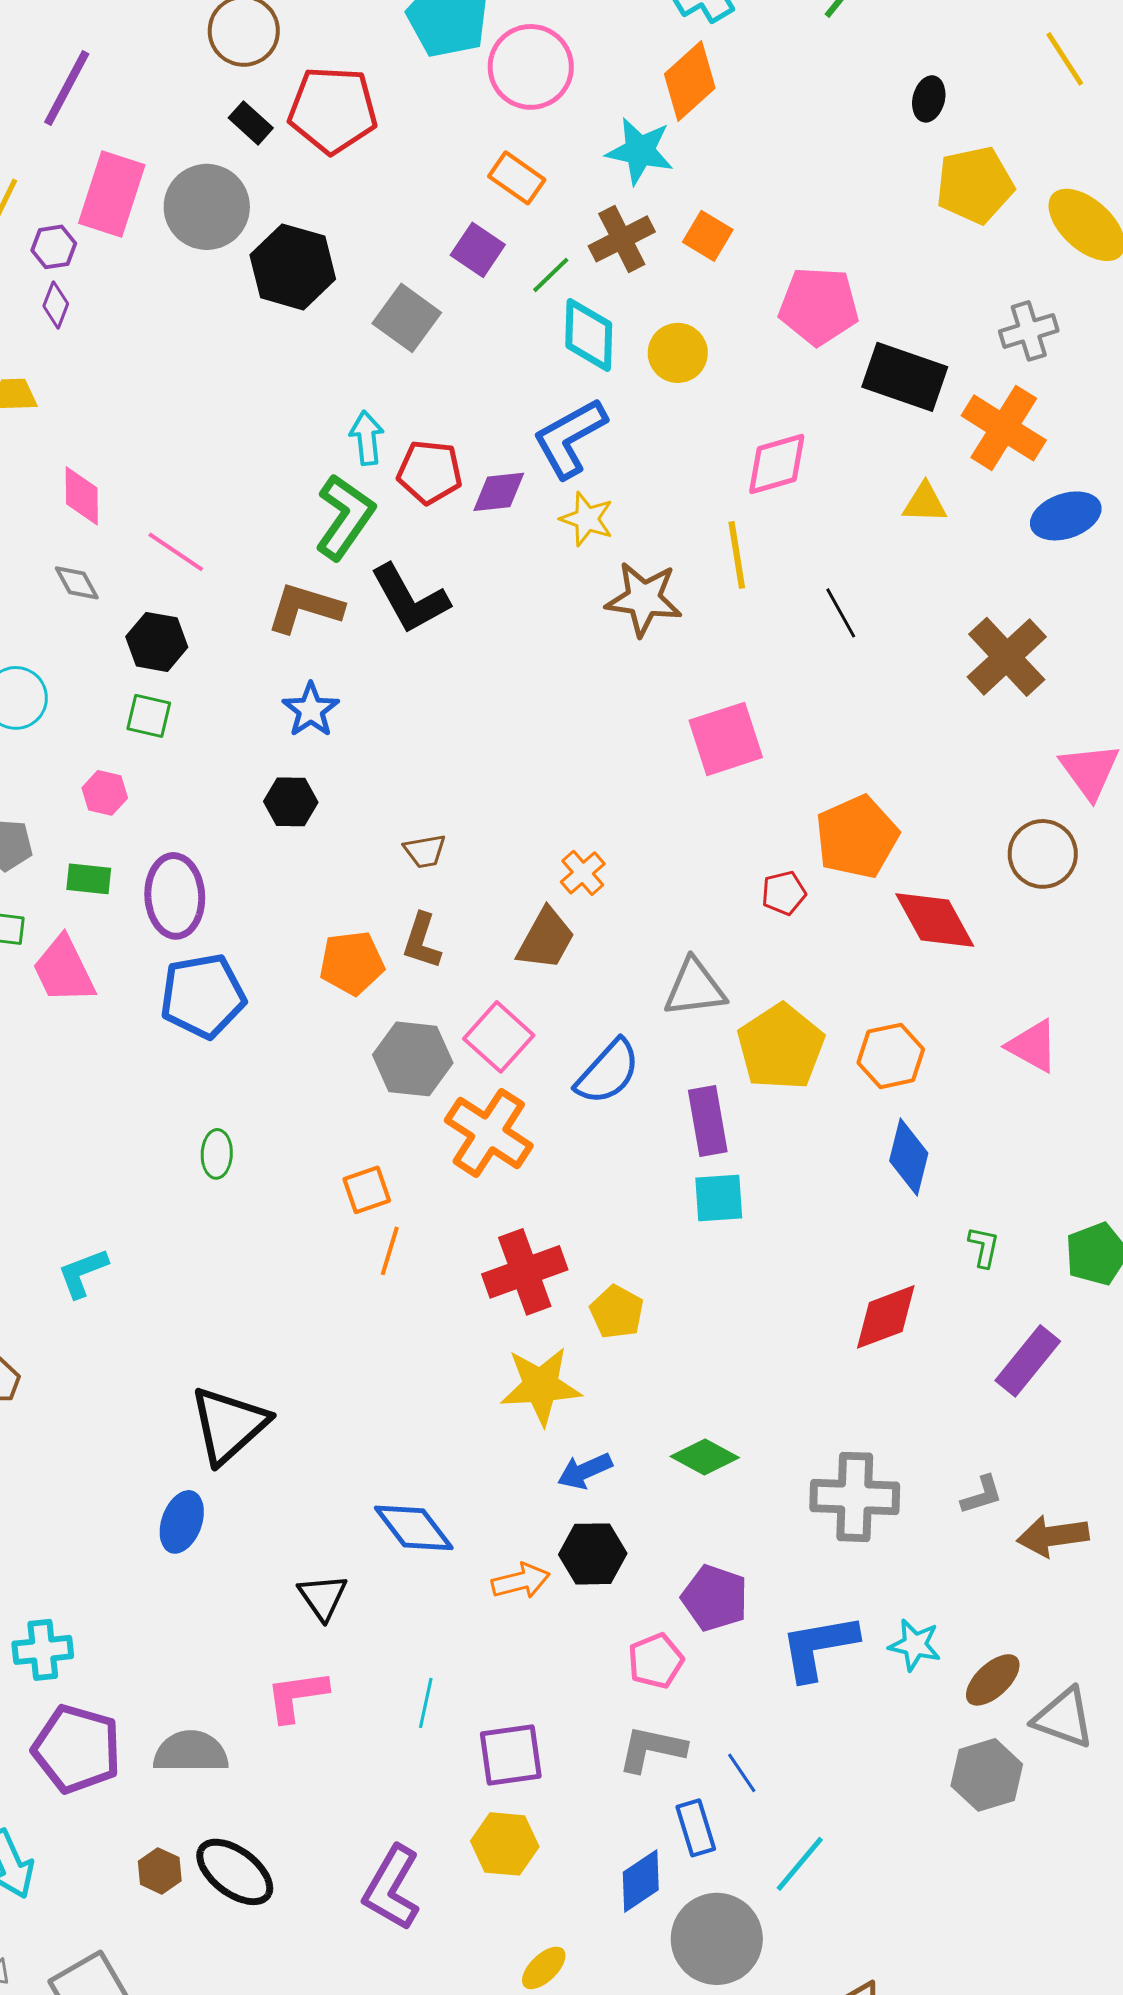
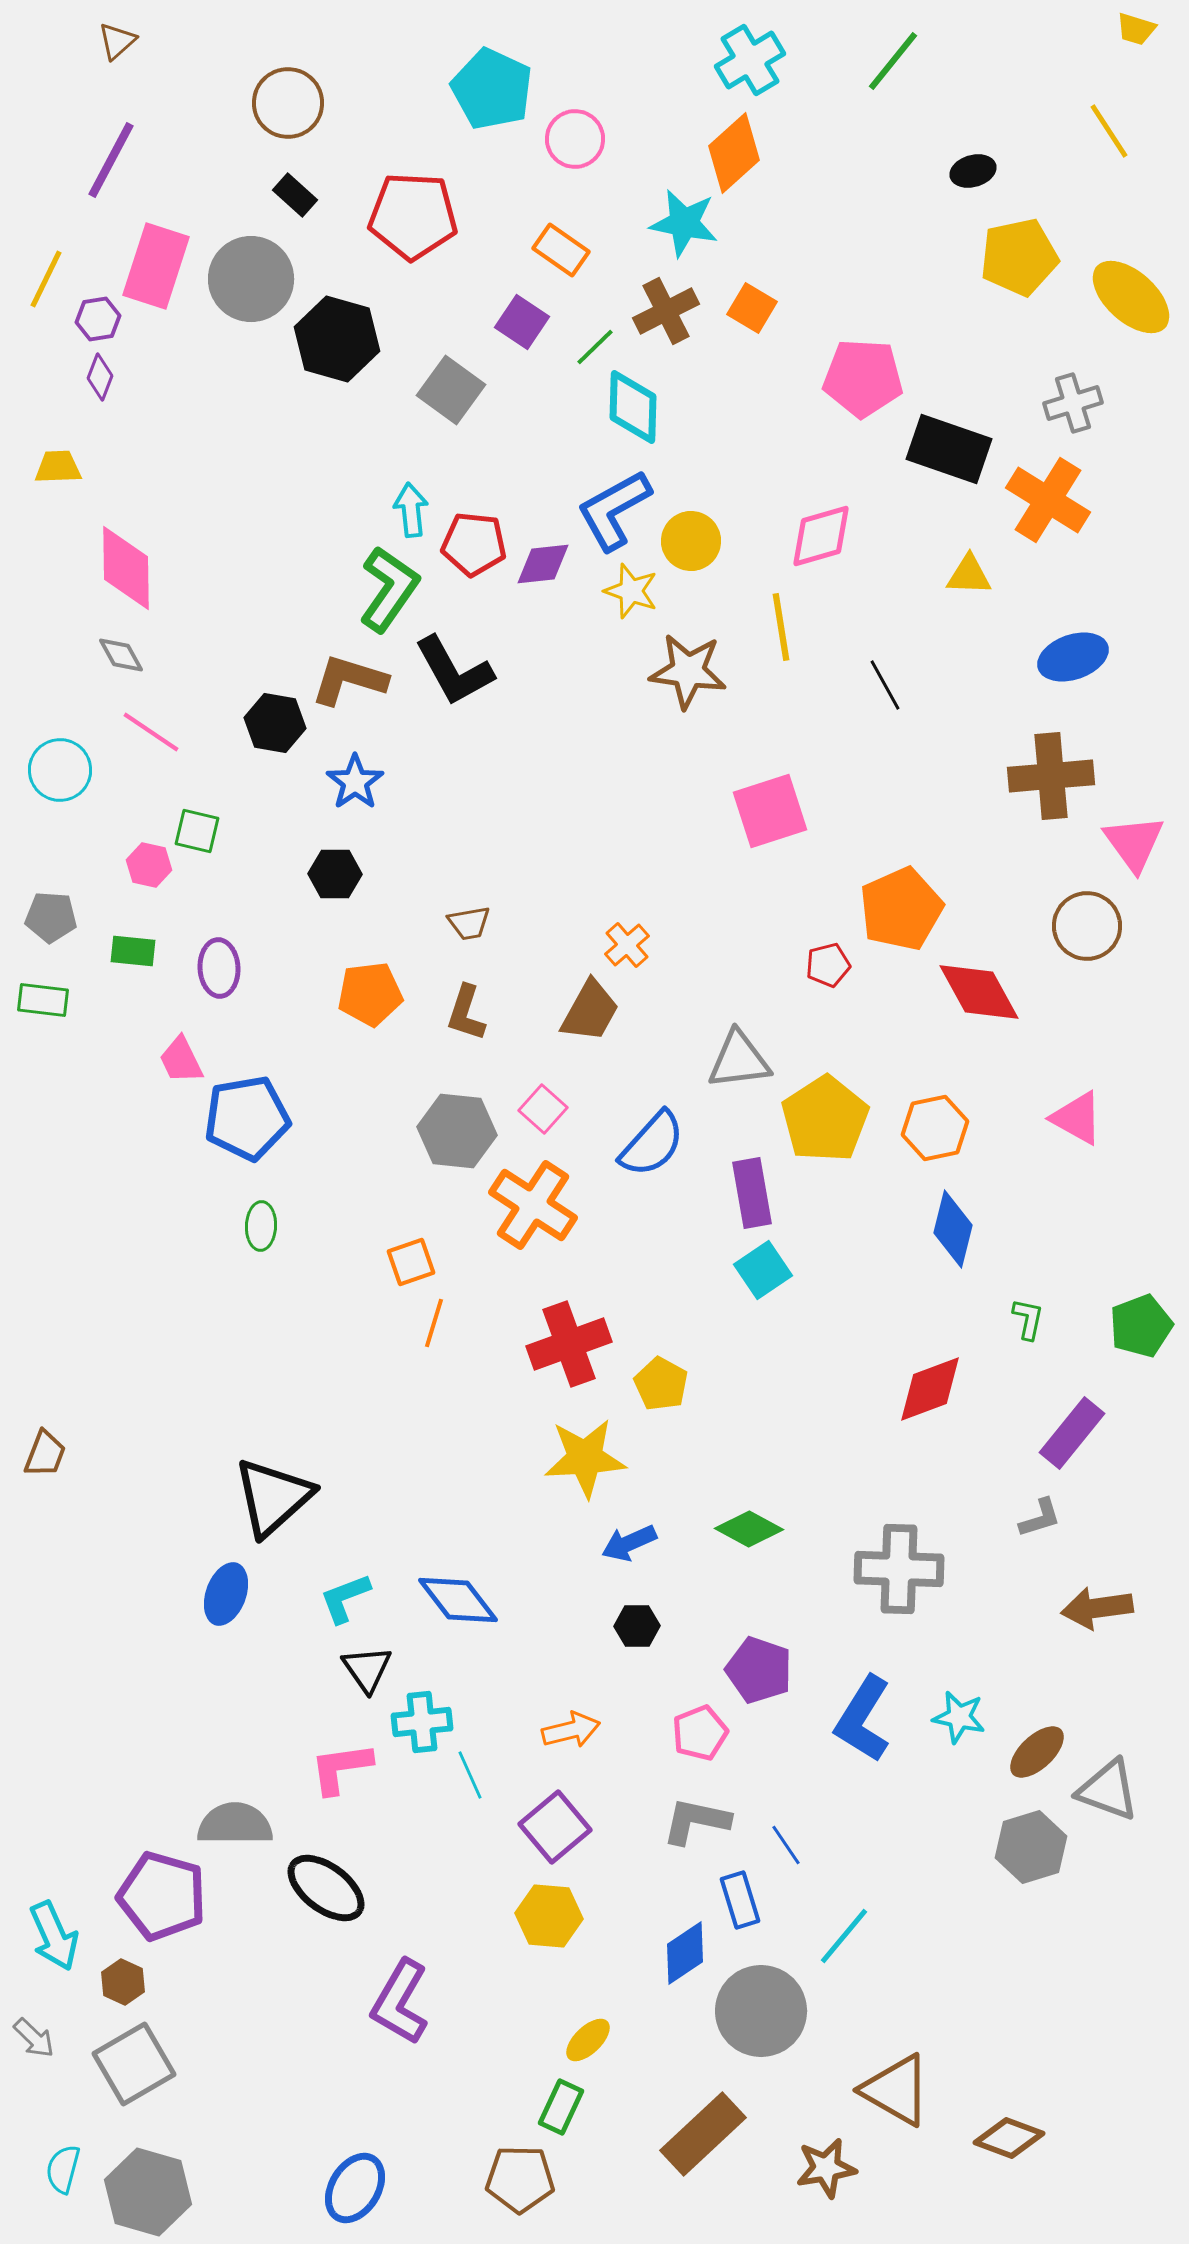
pink circle: (531, 67) -> (575, 139), size x0.7
black ellipse: (929, 99) -> (973, 171), turned 60
red pentagon: (333, 110) -> (413, 216), moved
yellow circle: (678, 353) -> (691, 541), moved
pink diamond: (82, 496) -> (126, 568), size x1.4
blue ellipse: (1066, 516) -> (1073, 657), moved
pink line: (176, 552) -> (151, 732), moved
black hexagon: (157, 642) -> (275, 723), moved
brown cross: (1007, 657) -> (1051, 776), moved, turned 38
green square: (149, 716) -> (197, 831), moved
purple ellipse: (175, 896) -> (219, 968), size x0.7
orange pentagon: (352, 963) -> (370, 994), moved
pink trapezoid: (64, 970) -> (181, 1060), moved, size x0.7
blue pentagon: (203, 996) -> (247, 1118), moved
pink square: (499, 1037) -> (543, 1109), size x0.7
cyan square: (719, 1198) -> (763, 1270), turned -30
cyan L-shape: (83, 1273) -> (345, 1598), moved
gray L-shape: (982, 1495) -> (1040, 1518), moved
black hexagon: (593, 1554) -> (637, 1626), size x0.7
orange arrow: (521, 1581) -> (571, 1730), moved
blue L-shape: (819, 1647) -> (863, 1719), turned -48
cyan cross: (43, 1650) -> (422, 1722), moved
cyan line: (426, 1703) -> (470, 1775), turned -36
purple pentagon: (77, 1749) -> (162, 1896), moved
purple square: (511, 1755) -> (555, 1827), turned -32
brown hexagon: (160, 1871) -> (123, 1982), moved
black ellipse: (235, 1872) -> (326, 1888), moved
purple L-shape: (392, 1888) -> (400, 2002), moved

